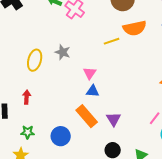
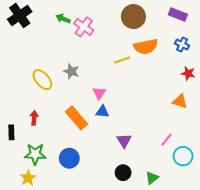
yellow ellipse: (35, 60) -> (42, 80), turned -55
orange rectangle: (87, 116) -> (77, 118), moved
green star: (28, 132) -> (35, 154), size x1.5

